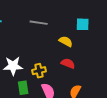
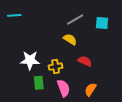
gray line: (39, 23) -> (75, 20), moved, turned -42
yellow semicircle: (66, 41) -> (70, 39), moved

